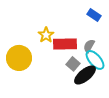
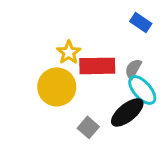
yellow circle: (19, 58) -> (57, 87), moved
gray square: (73, 64) -> (88, 127), moved

